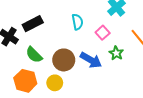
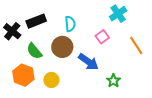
cyan semicircle: (77, 22) -> (70, 24), moved
green star: (116, 53) -> (113, 81), moved
brown circle: (64, 60) -> (62, 47), moved

